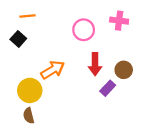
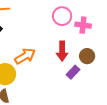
pink cross: (119, 21) -> (83, 25), moved
pink circle: (84, 30) -> (62, 16), moved

